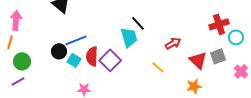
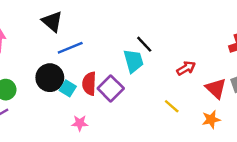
blue line: (76, 40) -> (70, 48), moved
black circle: (59, 51) -> (50, 78), size x1.5
yellow line: (158, 67) -> (172, 106), moved

